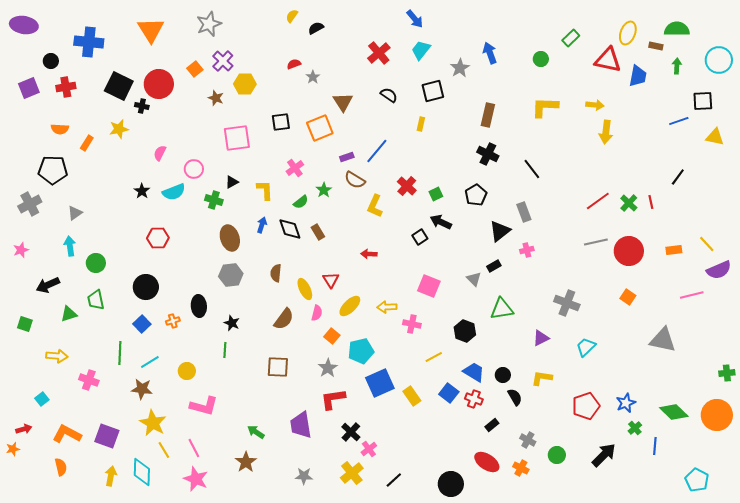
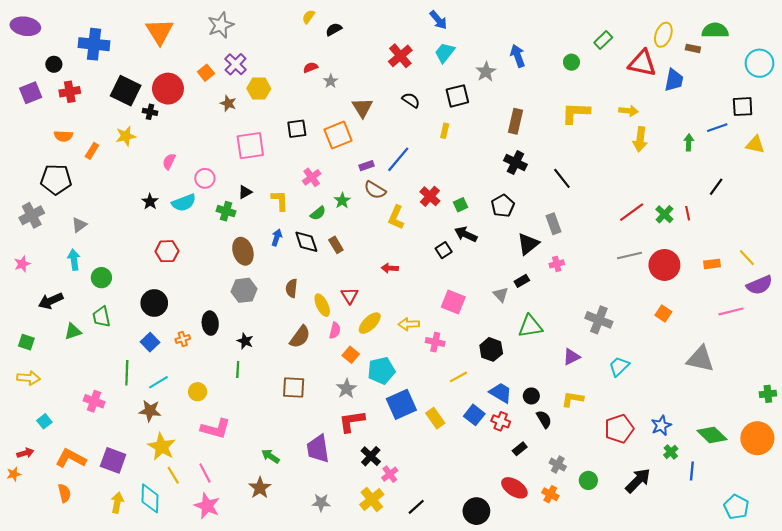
green arrow: (677, 66) -> (689, 142), moved
yellow arrow: (57, 356) -> (29, 378), moved

